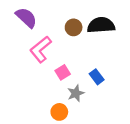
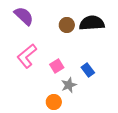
pink L-shape: (41, 49) -> (27, 56), moved

